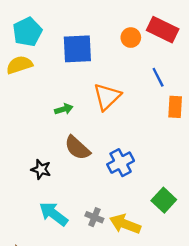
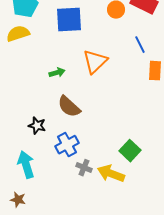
blue cross: (121, 163) -> (67, 145), moved
green square: (164, 200) -> (130, 151), moved
cyan arrow: (53, 214) -> (26, 165), moved, turned 36

